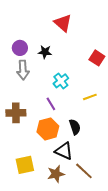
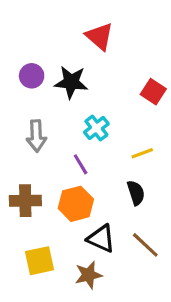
black star: (45, 52) -> (71, 82), size x1.5
gray arrow: (23, 70) -> (36, 136), moved
brown cross: (16, 113) -> (25, 201), moved
black semicircle: (75, 127) -> (136, 193), moved
brown line: (84, 171) -> (145, 245), moved

